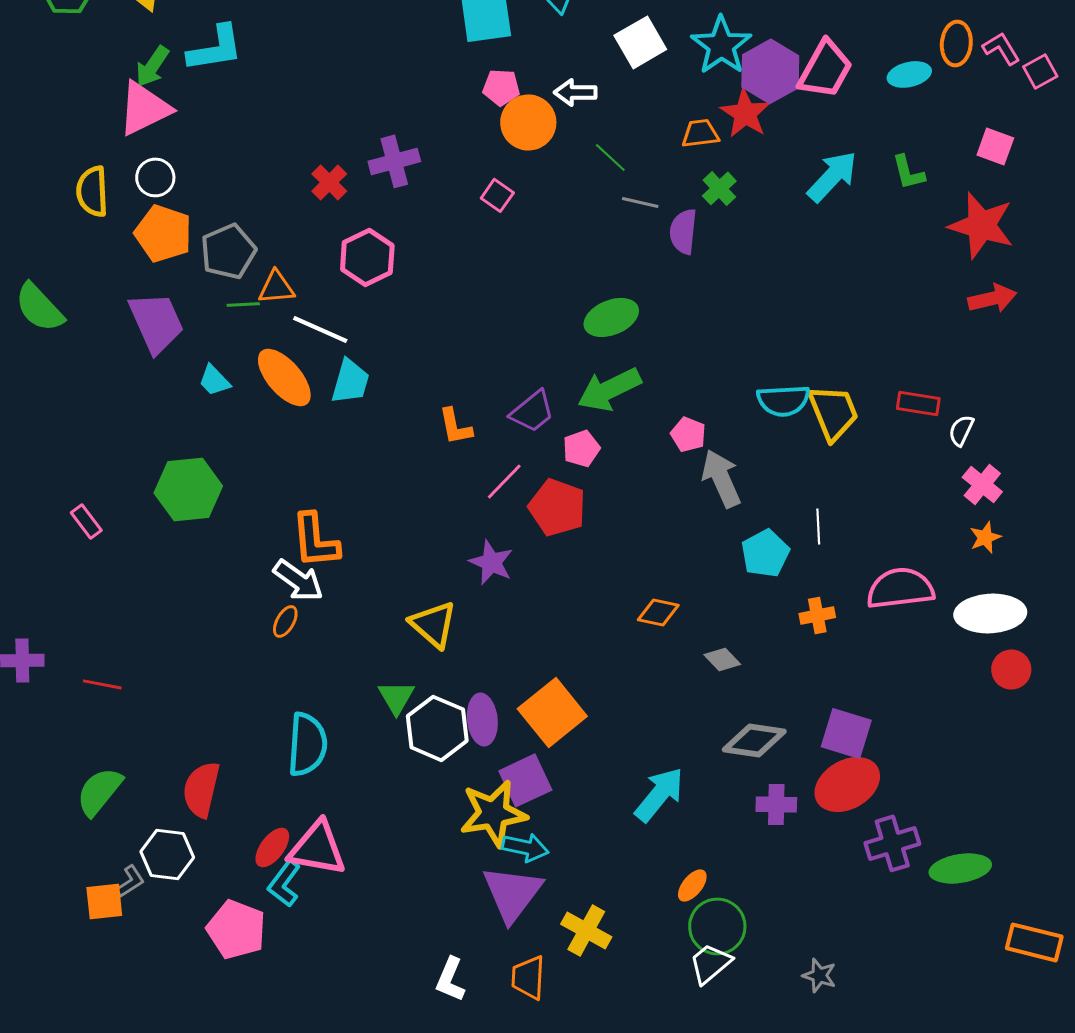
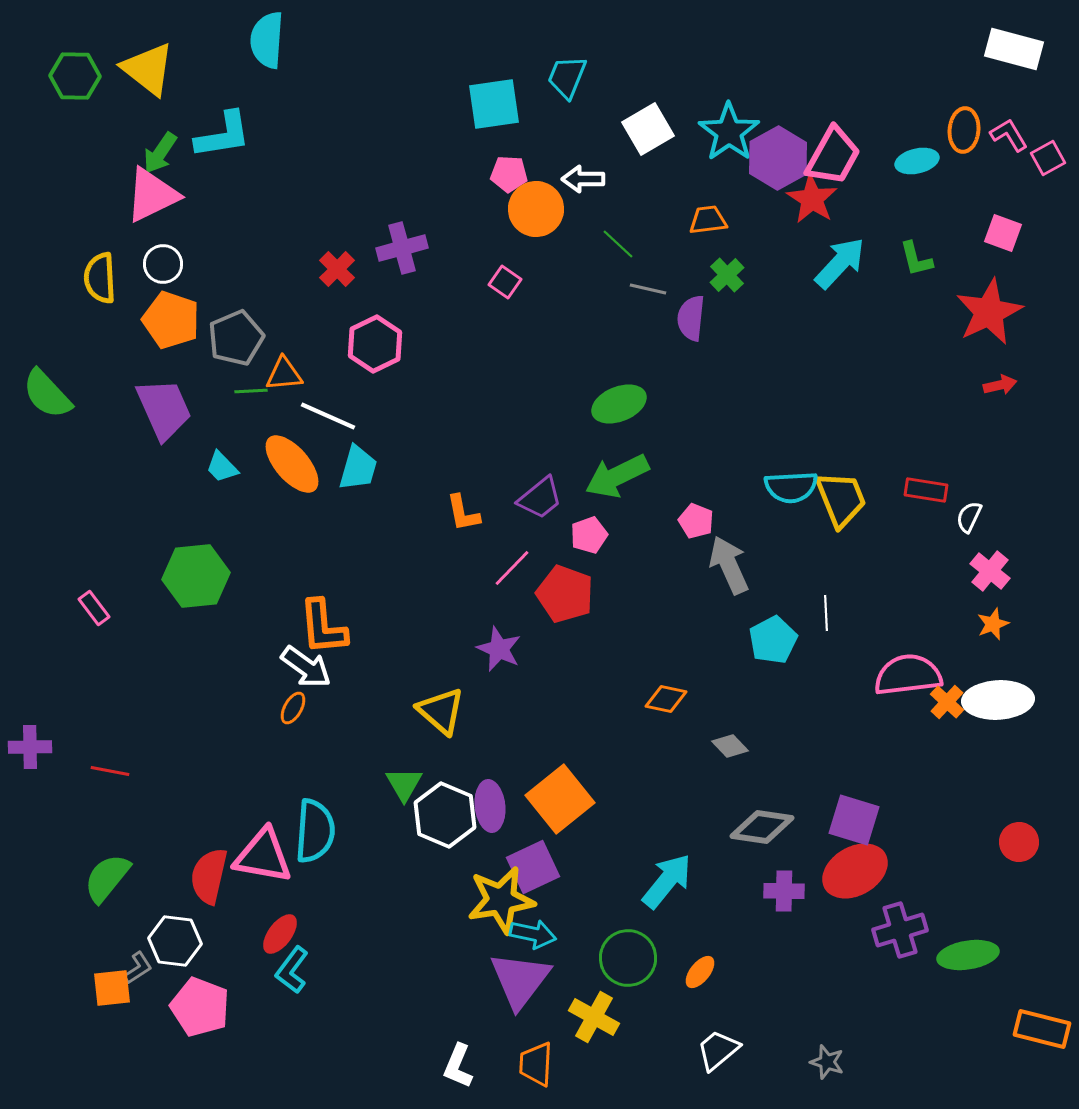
red star: (745, 113) -> (812, 199), moved
red star: (981, 225) -> (989, 312), turned 30
red arrow: (992, 298) -> (1000, 385), size x0.7
orange cross: (817, 615) -> (947, 702), moved, turned -36
red circle: (1011, 669) -> (1019, 842), moved
pink triangle: (317, 848) -> (263, 856), moved
green circle: (717, 926) -> (628, 958), moved
pink pentagon: (236, 929) -> (200, 1007), moved

